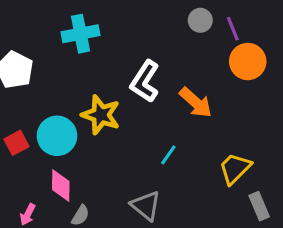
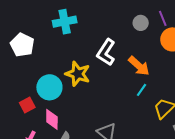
gray circle: (200, 20) -> (141, 23), moved
red square: (16, 143) -> (27, 105), moved
cyan line: (168, 155) -> (141, 90), moved

